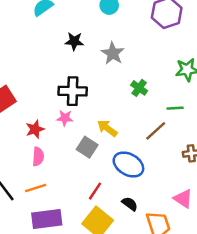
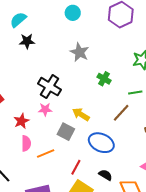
black star: (74, 41) -> (27, 41), moved
black cross: (73, 91) -> (49, 87), turned 35
orange line: (36, 188) -> (46, 153), moved

